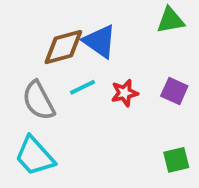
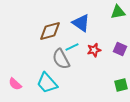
brown diamond: (63, 47) -> (50, 31), moved
gray semicircle: (38, 101) -> (61, 59), moved

